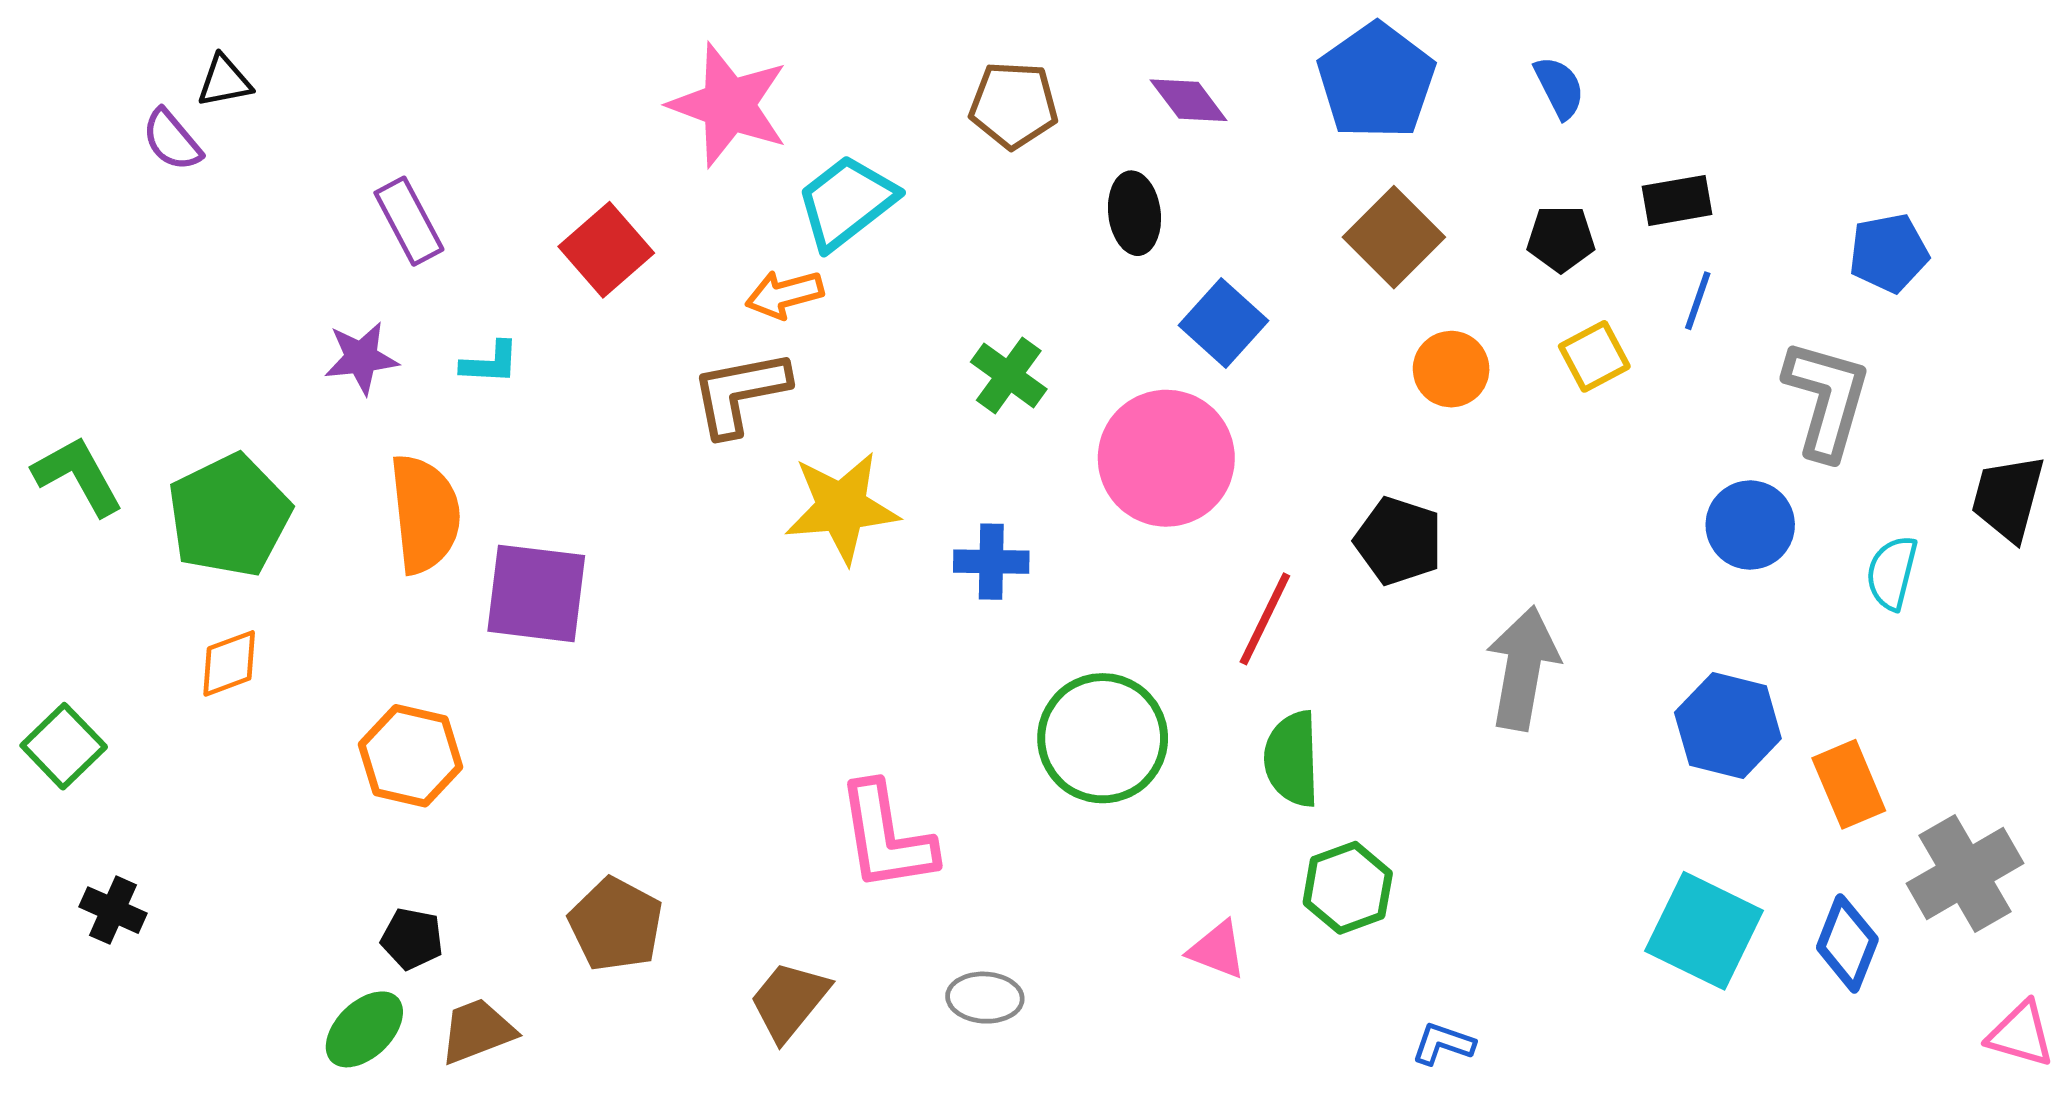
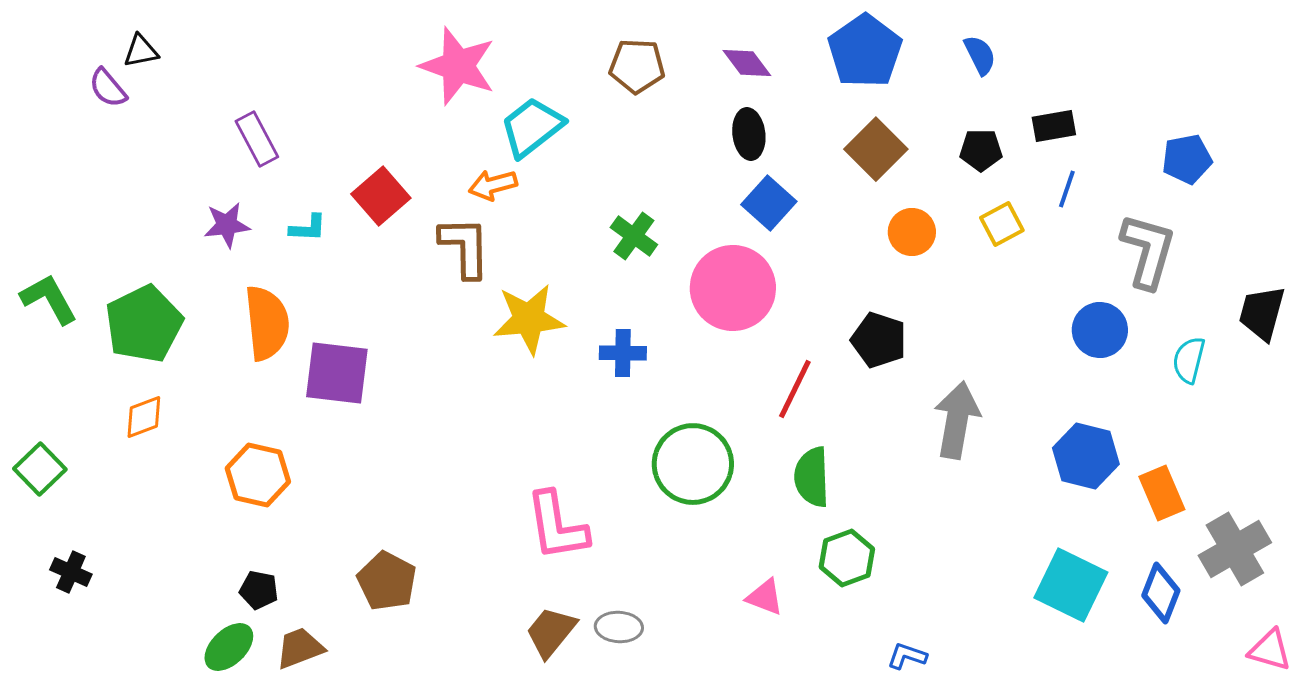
black ellipse: (1134, 213) -> (749, 134), moved
red square: (606, 250) -> (381, 196), moved
brown L-shape: (740, 393) -> (465, 247), turned 100
brown trapezoid: (789, 1001) -> (551, 632), moved

